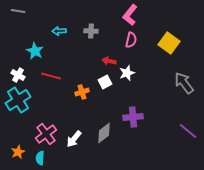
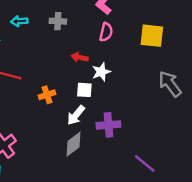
yellow square: (169, 43) -> (152, 36), turned -30
white square: (105, 82) -> (84, 90), moved, turned 32
purple line: (188, 131) -> (145, 163), moved
white arrow: (74, 139) -> (76, 115), moved

